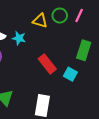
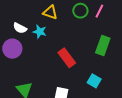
yellow triangle: (40, 21) -> (50, 12), moved
cyan square: (70, 74) -> (94, 81), moved

